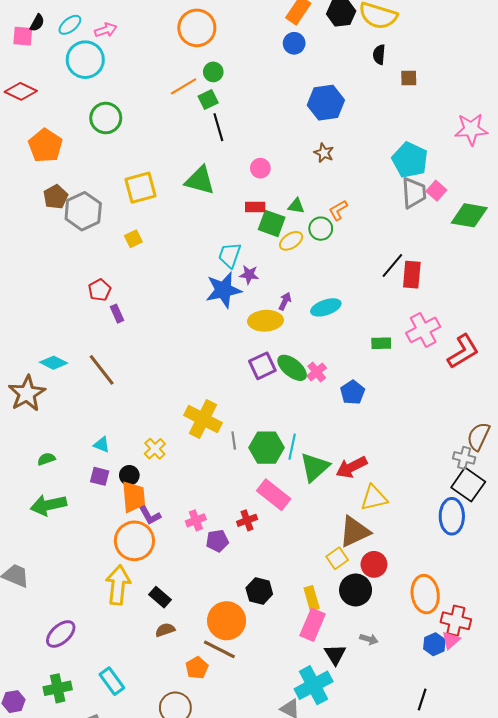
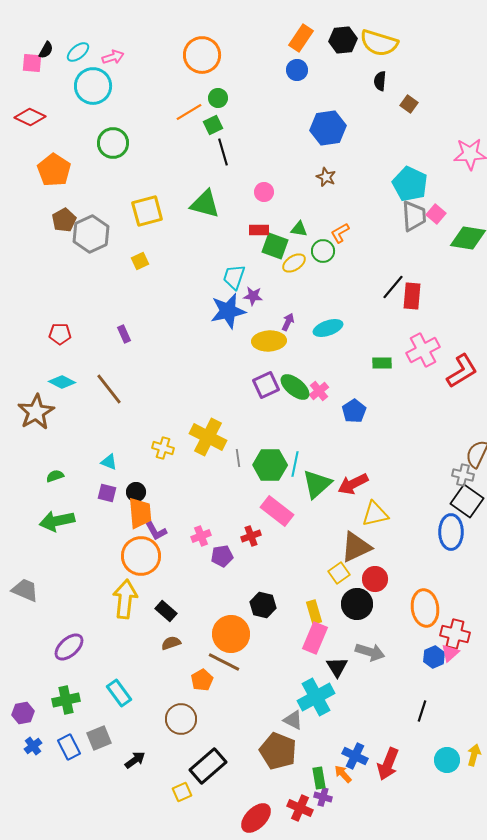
brown square: (409, 78) -> (409, 104), turned 36
red pentagon: (100, 290) -> (60, 334), moved, turned 30
yellow cross: (155, 449) -> (163, 448), moved, turned -30
gray arrow: (369, 639) -> (370, 652), size x1.6

